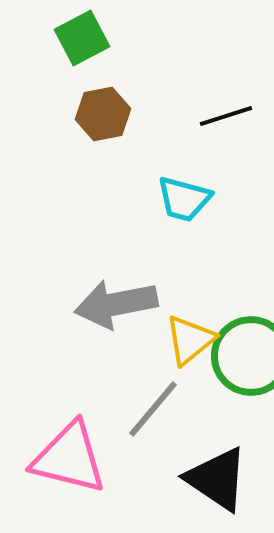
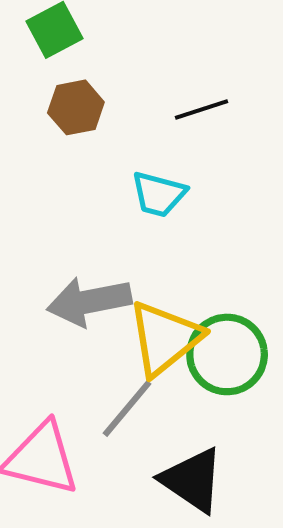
yellow triangle: (190, 340) -> (165, 338), size x1.5

